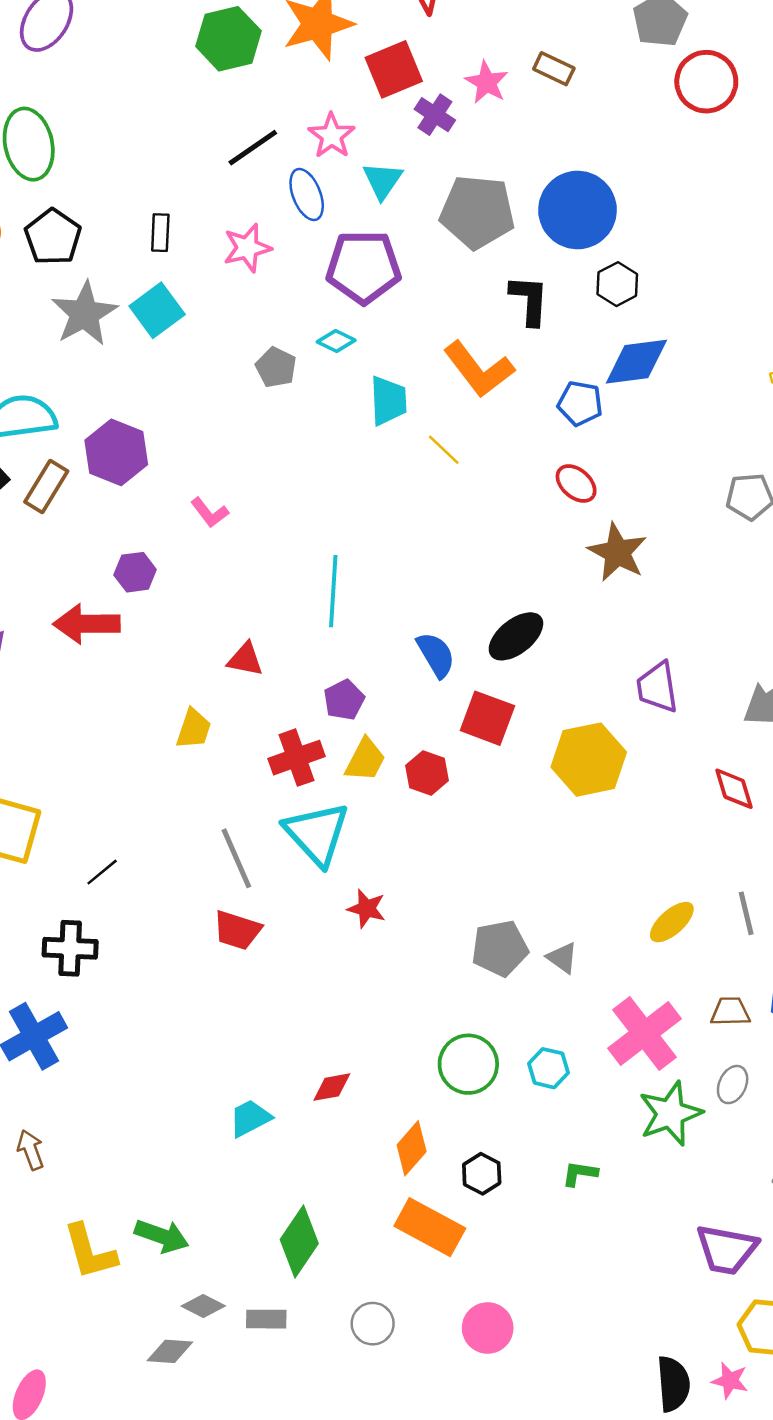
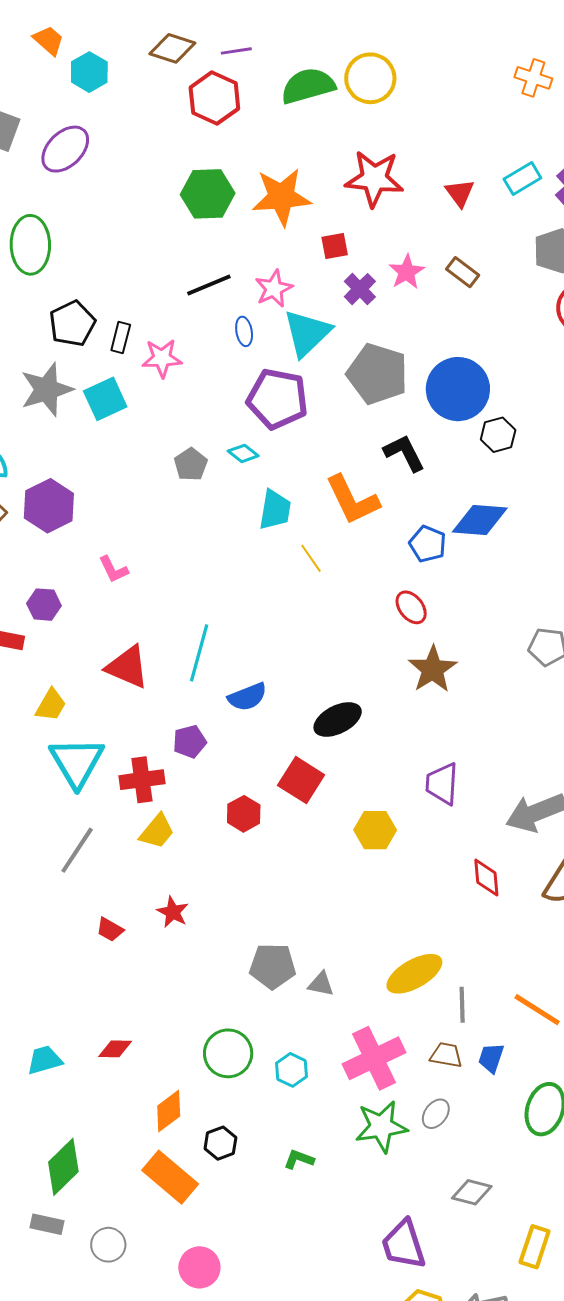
red square: (394, 69) -> (335, 246), size x0.6
cyan triangle: (383, 181) -> (307, 333), size x1.5
blue ellipse: (307, 194) -> (244, 331), size x0.7
black pentagon: (53, 237) -> (72, 324), moved
pink star: (247, 248) -> (162, 358), moved
black hexagon: (617, 284) -> (498, 435), moved
black L-shape: (529, 300) -> (404, 453), turned -42
blue semicircle: (436, 655) -> (247, 697), moved, turned 87
red triangle: (245, 659) -> (127, 667), moved, size x1.5
yellow trapezoid: (194, 729) -> (51, 705), moved
yellow trapezoid: (365, 760) -> (157, 831), moved
yellow hexagon: (589, 760) -> (375, 830), size x0.7
cyan triangle: (317, 834) -> (77, 762), moved
gray line: (236, 858) -> (77, 850), turned 45
gray line: (746, 913) -> (462, 1005), moved
yellow ellipse: (672, 922) -> (414, 974), size x1.4
red trapezoid: (237, 930) -> (110, 930), moved, size x0.7
gray triangle: (562, 958) -> (321, 984), turned -36
purple trapezoid: (727, 1249) -> (404, 1245), turned 50
gray rectangle: (266, 1319) -> (47, 1224), moved

